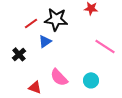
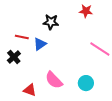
black star: (56, 19) -> (51, 22), size x0.7
red line: (31, 23) -> (22, 37), moved, turned 48

